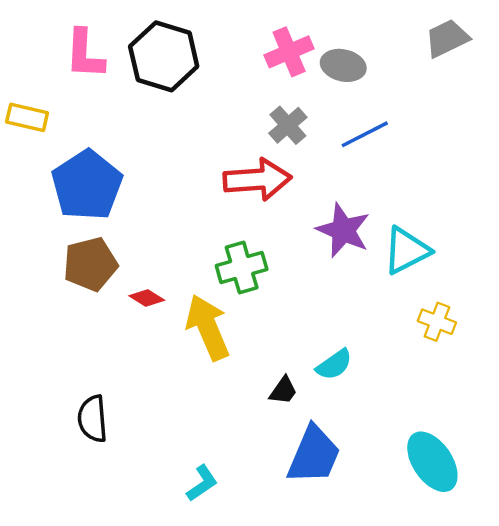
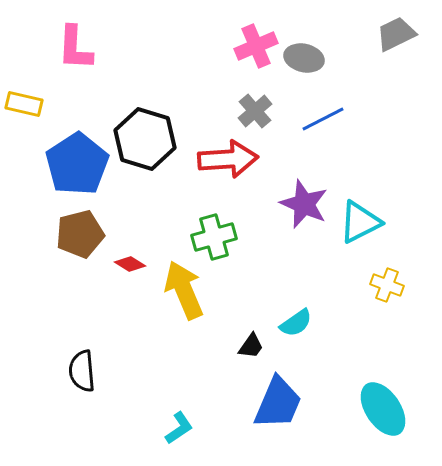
black hexagon: (164, 56) -> (145, 139), moved

